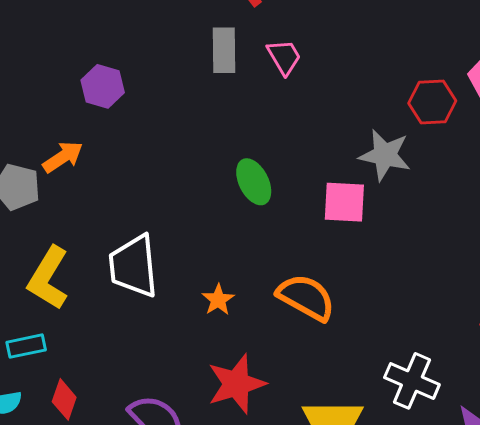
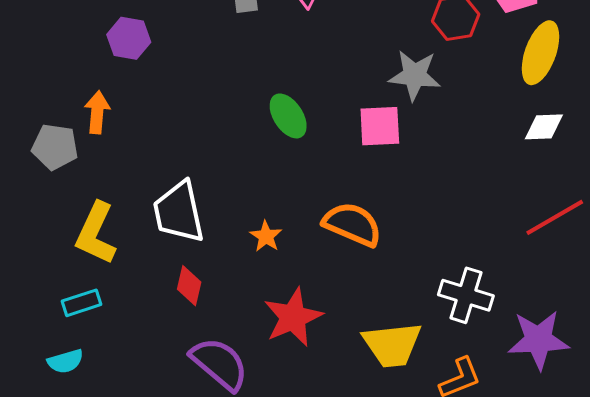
orange arrow: (63, 157) -> (97, 112), turned -45
red diamond: (64, 399) -> (189, 286), moved

